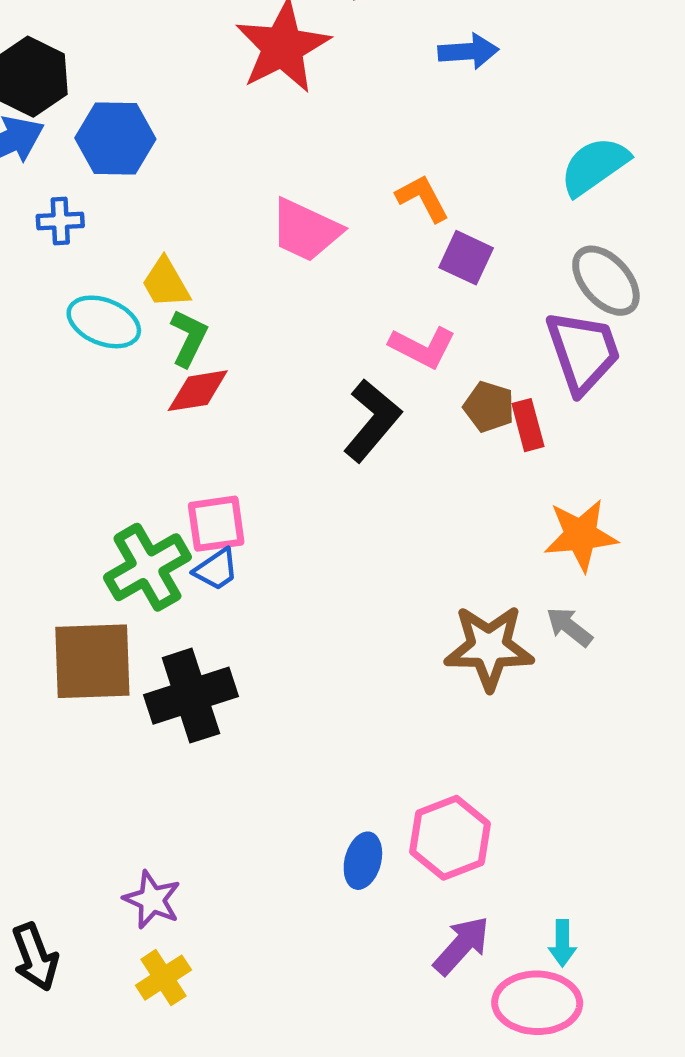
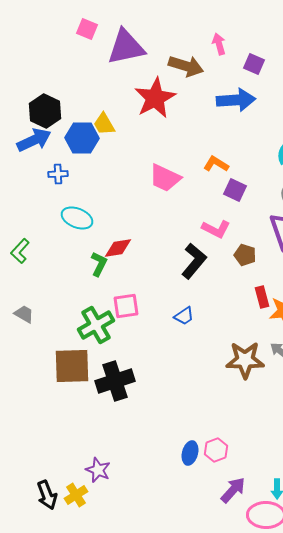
blue arrow: (468, 51) -> (236, 100), size x1.5
orange L-shape: (423, 198) -> (216, 164), turned -30
yellow trapezoid: (166, 283) -> (104, 124), moved
green L-shape: (189, 338) -> (99, 264), moved
red rectangle: (528, 425) -> (262, 297), moved
blue trapezoid: (216, 570) -> (184, 316), moved
pink hexagon: (450, 838) -> (216, 450), moved, size x0.7
yellow cross: (163, 978) -> (76, 495), moved

